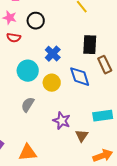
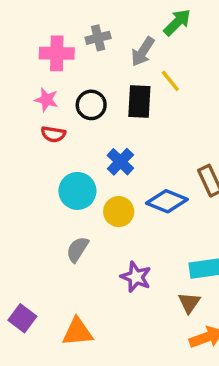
black rectangle: (90, 45) -> (139, 101), moved
blue diamond: (80, 77) -> (167, 201), turned -50
brown triangle: (82, 136) -> (189, 303), moved

